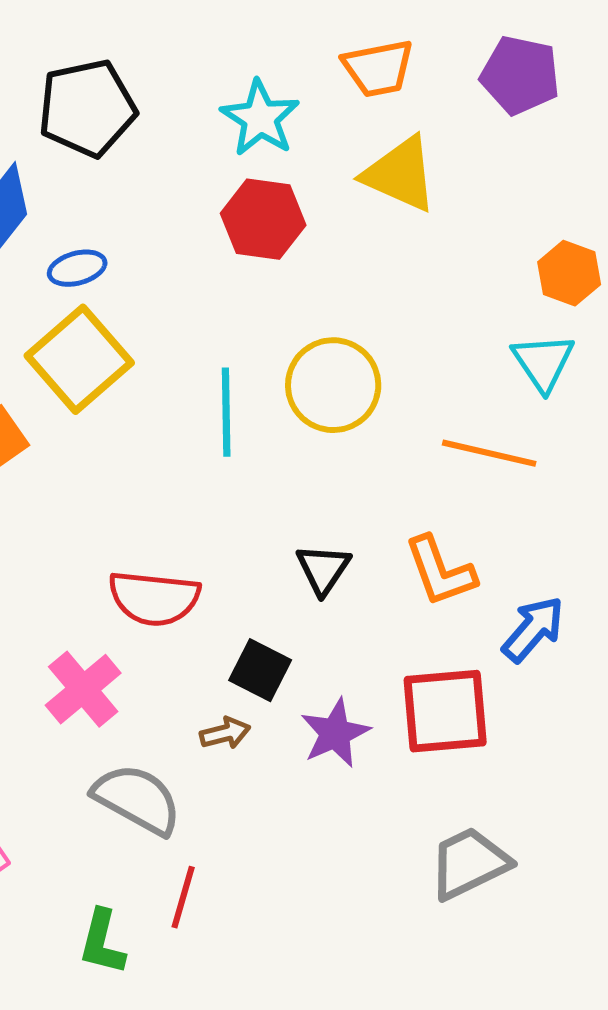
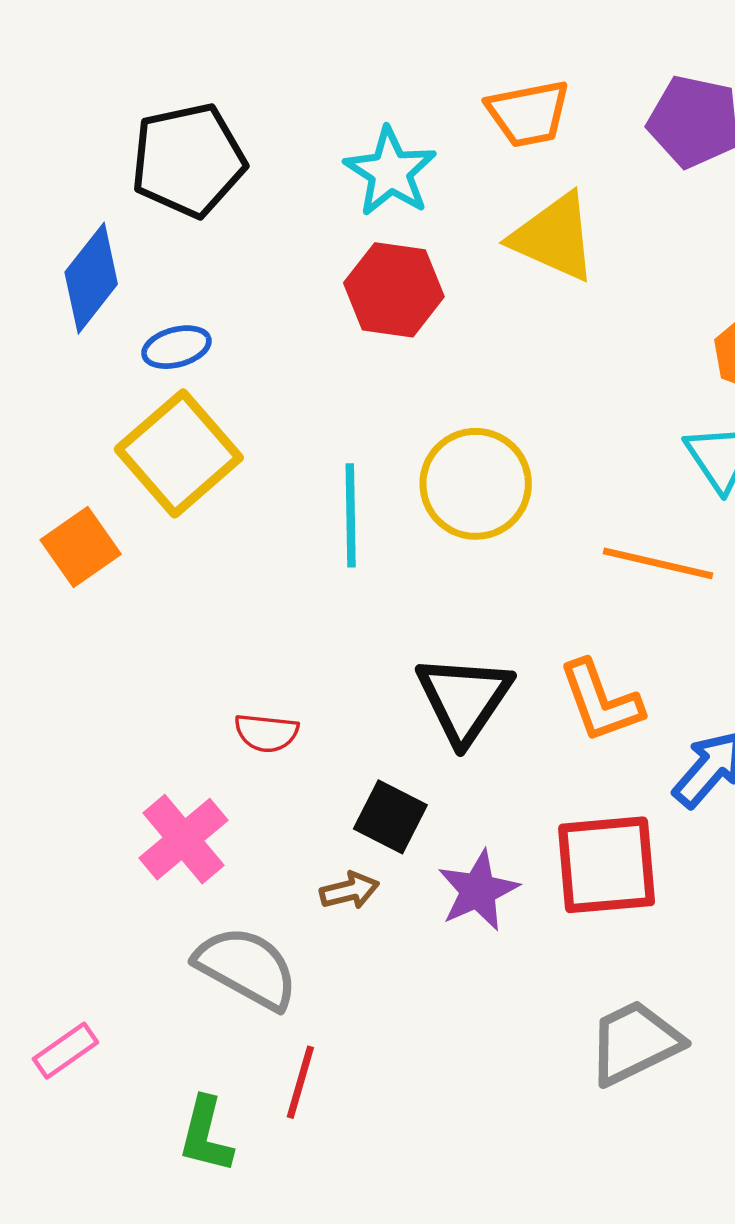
black triangle: (323, 569) -> (464, 699), size x1.5
red semicircle: (154, 598) -> (266, 733), size x0.6

